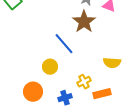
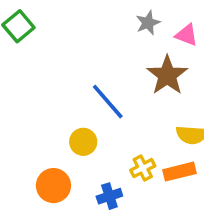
brown star: (84, 22) -> (167, 75), moved
orange rectangle: (102, 94) -> (180, 172), moved

